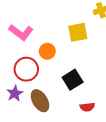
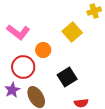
yellow square: (78, 32) -> (72, 32), turned -30

